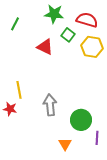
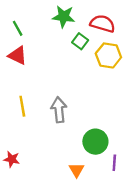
green line: (15, 24) -> (18, 28), turned -56
red triangle: (45, 47) -> (18, 55), moved
gray arrow: (50, 105) -> (59, 110), moved
red star: (10, 109) -> (12, 159), moved

